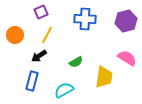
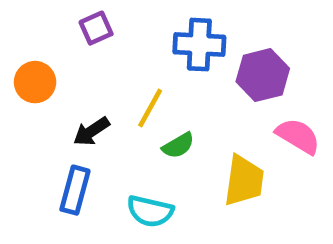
purple hexagon: (126, 21) -> (263, 75), moved
yellow line: (47, 35) -> (150, 108), moved
cyan semicircle: (64, 90) -> (150, 211), turned -138

